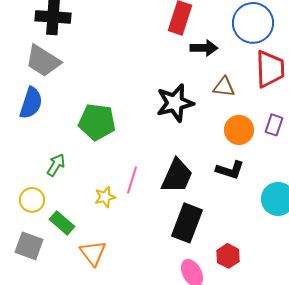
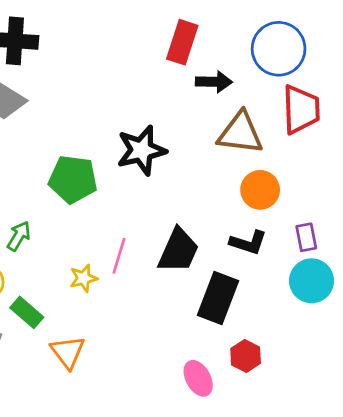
brown triangle: (224, 87) -> (240, 133), size x1.6
black star: (175, 103) -> (141, 150), moved
purple rectangle: (274, 125) -> (306, 237), moved, turned -30
black rectangle: (187, 223) -> (218, 298), moved

